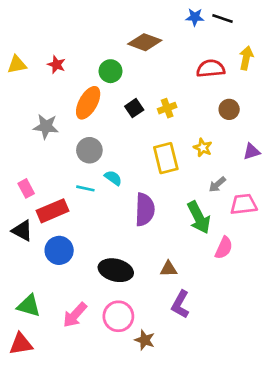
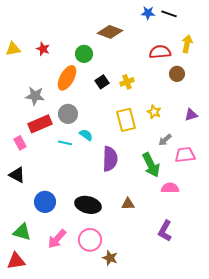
brown circle: (229, 109) -> (177, 74), moved
red rectangle: (53, 211) -> (40, 124), moved
pink semicircle: (224, 248) -> (170, 188), turned -114
blue circle: (59, 250) -> (45, 202), moved
purple L-shape: (180, 304) -> (165, 231), moved

